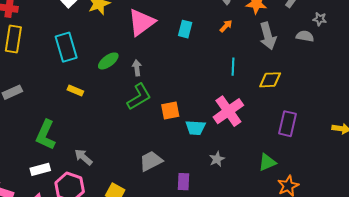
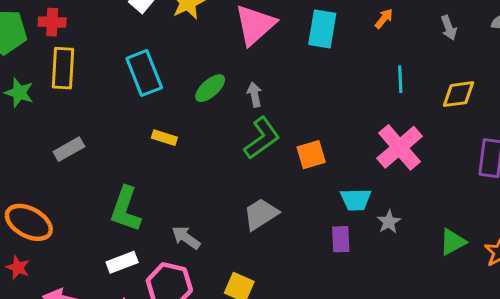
cyan rectangle: (185, 29) -> (322, 29), size x1.4
gray arrow: (268, 36) -> (449, 28), size x0.6
cyan trapezoid: (196, 128) -> (356, 200), moved
gray trapezoid: (151, 161) -> (261, 214), moved
green triangle: (267, 162) -> (453, 242), moved
purple rectangle: (184, 182) -> (341, 239), moved

